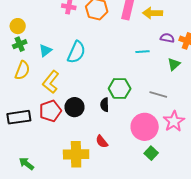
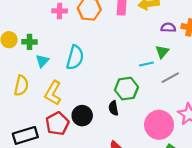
green cross: (20, 44) -> (30, 42), moved, turned 32
cyan line: (142, 52) -> (146, 64), moved
green triangle: (174, 64) -> (162, 52), moved
gray line: (158, 94) -> (170, 78), moved, turned -36

